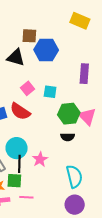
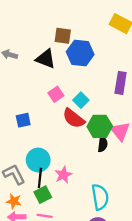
cyan square: (50, 92) -> (81, 100), turned 32
red semicircle: (20, 111) -> (74, 118), moved
black semicircle: (68, 137) -> (103, 144), moved, turned -88
green square: (14, 181) -> (43, 195), moved, turned -35

